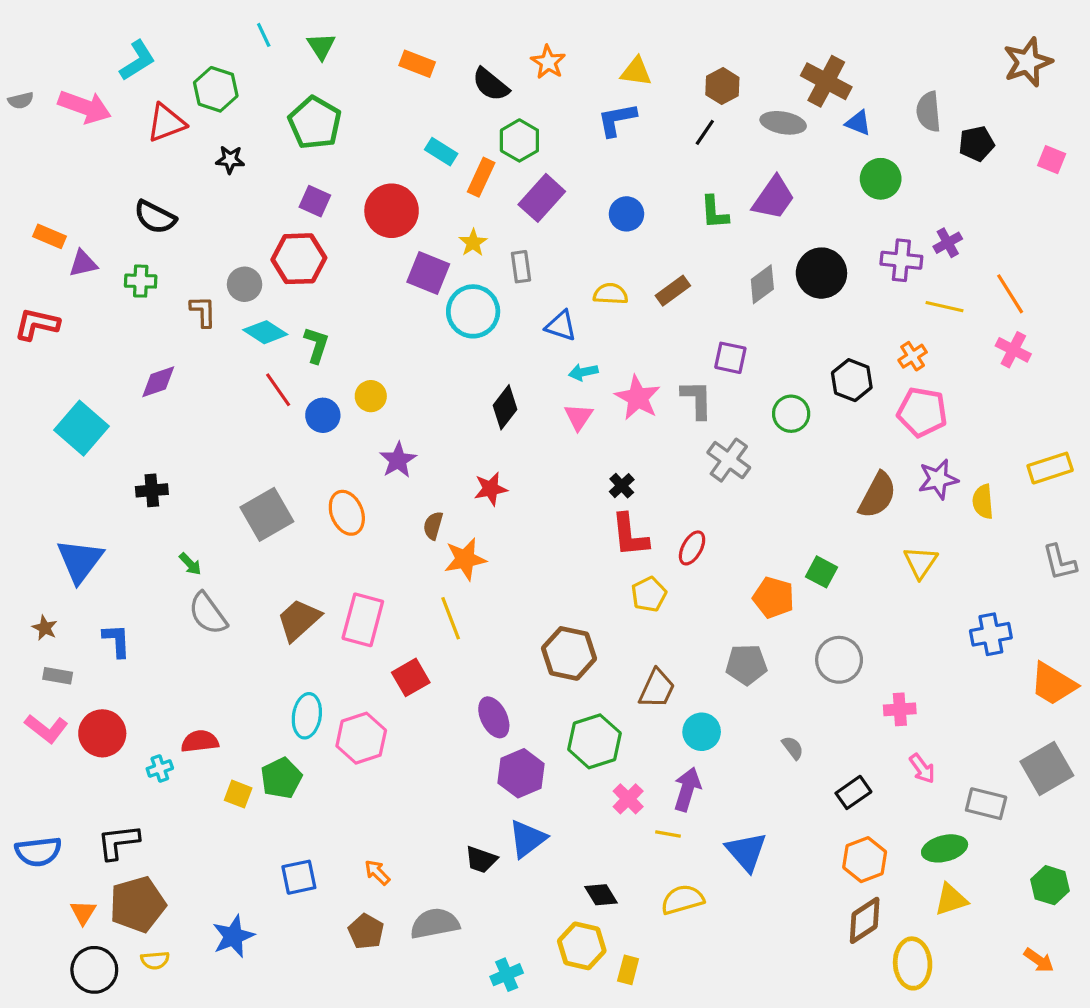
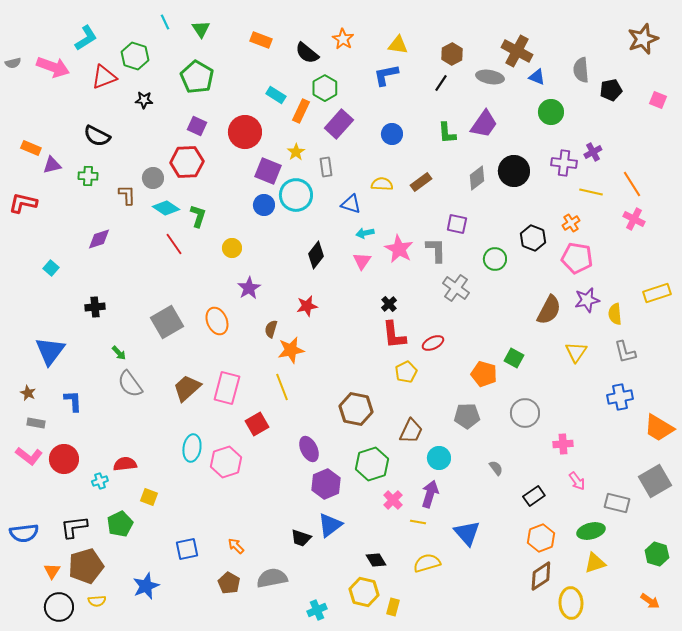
blue circle: (323, 415) -> (264, 205), moved
cyan square: (82, 428) -> (51, 268), size x0.5
red ellipse: (692, 548) -> (433, 343), turned 35
gray L-shape: (1060, 562) -> (625, 352), moved
green pentagon: (281, 778) -> (120, 524), moved

